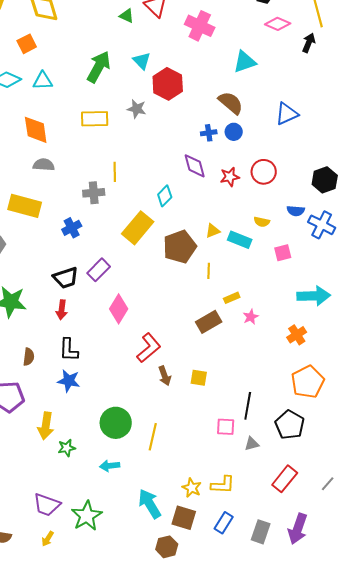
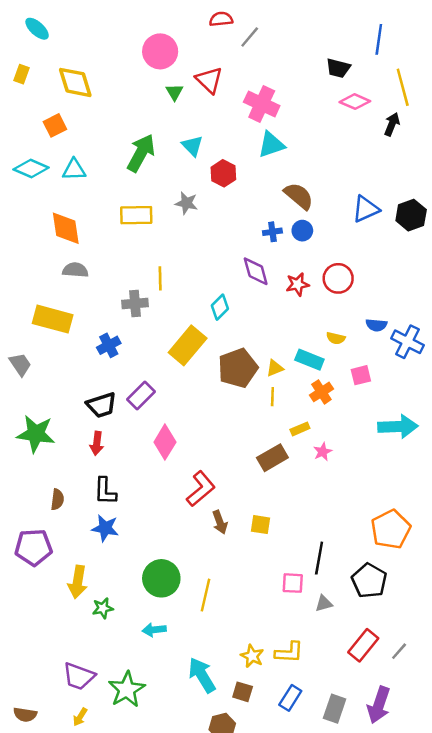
green triangle: (127, 16) -> (174, 92), turned 35
cyan triangle: (245, 62) -> (271, 145), moved
red hexagon: (168, 84) -> (223, 173), size x0.7
black hexagon: (325, 180) -> (411, 215), moved
yellow triangle: (213, 231) -> (275, 368), moved
orange cross: (297, 335) -> (321, 392), moved
gray line: (328, 484) -> (399, 651), moved
brown square: (184, 518) -> (243, 692), size x0.7

